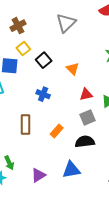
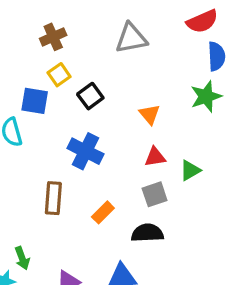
gray triangle: (66, 23) -> (131, 38), turned 30
orange triangle: (73, 69) -> (150, 114), moved
blue cross: (43, 94) -> (85, 151), size x1.5

